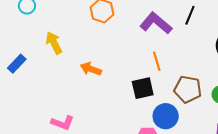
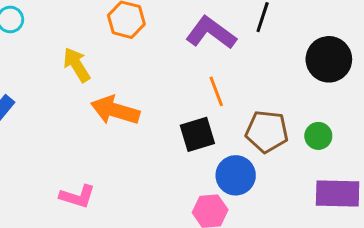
yellow arrow: (54, 43) -> (77, 65), moved
orange arrow: (91, 69) -> (115, 110), size x1.4

